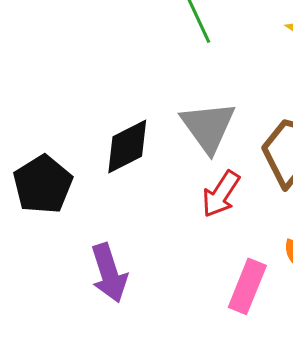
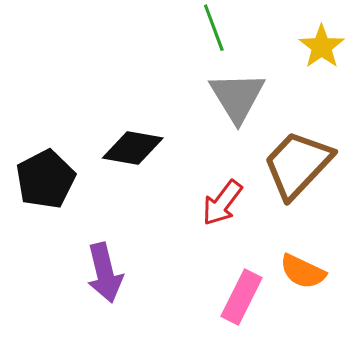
gray triangle: (208, 127) -> (237, 97), moved
black diamond: (127, 146) -> (133, 148), turned 32

